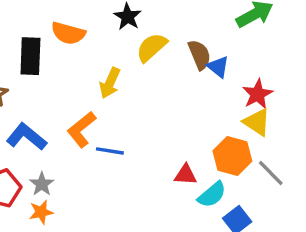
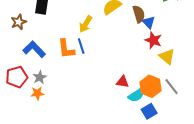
red star: (258, 94) -> (153, 40), moved, turned -30
orange L-shape: (82, 129) -> (66, 49), turned -65
blue line: (110, 151) -> (81, 46), moved, turned 56
orange hexagon: (232, 156) -> (151, 86), moved

